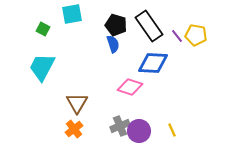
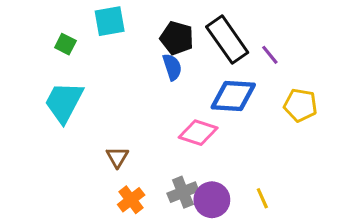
yellow pentagon: (196, 35) -> (300, 105), moved
brown triangle: (77, 103) -> (117, 157), size x0.7
orange cross: (74, 129) -> (131, 200), moved

